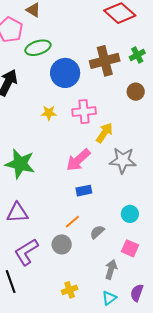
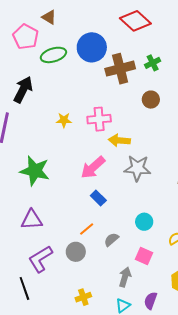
blue circle: (65, 73) -> (92, 47), moved
yellow arrow: (104, 133) -> (119, 140), turned -120
blue rectangle: (84, 191) -> (98, 198), turned 56

